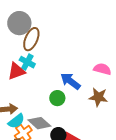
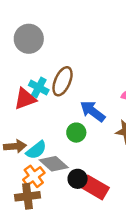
brown ellipse: (31, 39) -> (63, 81), moved
cyan semicircle: (16, 121) -> (36, 150), moved

